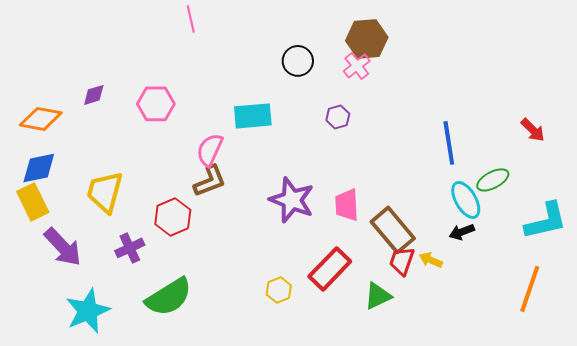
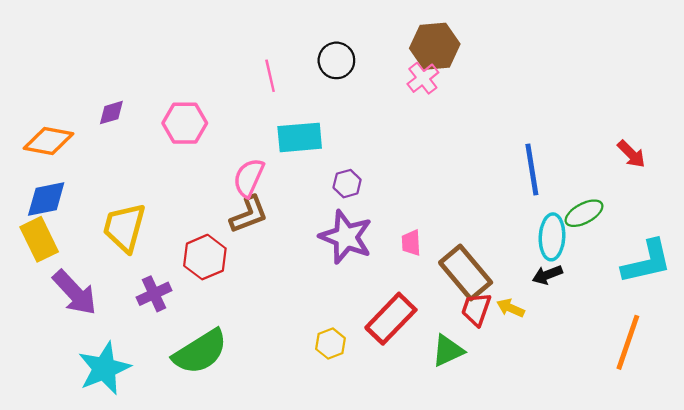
pink line: (191, 19) -> (270, 76), moved
black circle: (298, 61) -> (336, 60), moved
purple hexagon: (338, 117) -> (347, 184), moved
cyan ellipse: (466, 200) -> (552, 237), turned 33
pink trapezoid: (347, 205) -> (411, 243), size x0.7

